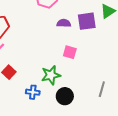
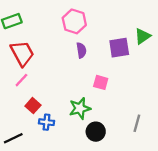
purple semicircle: (64, 23) -> (81, 50), moved, turned 80
blue cross: (33, 92) -> (47, 122), moved

